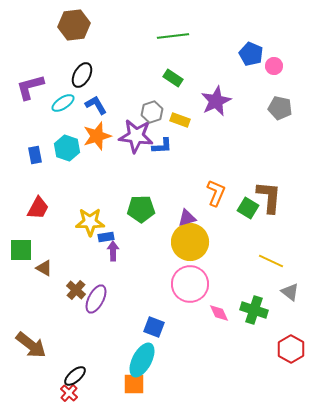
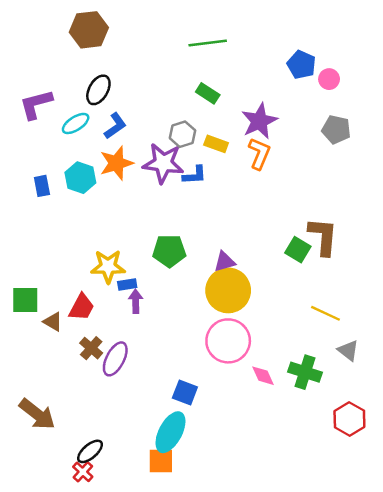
blue L-shape: (96, 105) -> (115, 126), turned 85
orange L-shape: (216, 193) -> (259, 154), moved
red trapezoid: (38, 208) -> (82, 307), moved

